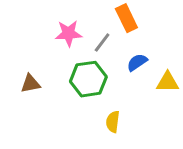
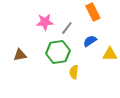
orange rectangle: (126, 18) -> (93, 12), moved
yellow semicircle: (113, 122) -> (74, 72), moved

